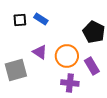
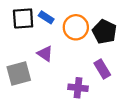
black square: (20, 20) -> (23, 18), size x1.5
orange circle: (67, 56) -> (76, 27), moved

